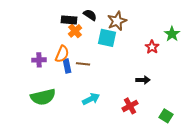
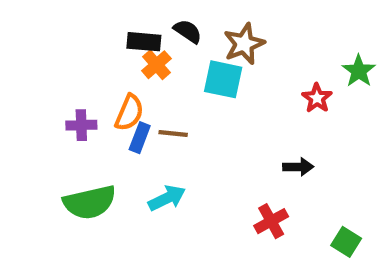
blue rectangle: (67, 66) -> (140, 138), turned 32
cyan arrow: (91, 99) -> (167, 198), moved

